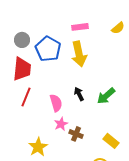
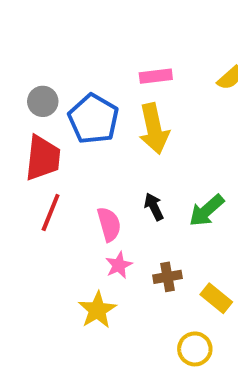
brown cross: (76, 134) -> (168, 277), moved, turned -32
yellow star: (38, 147) -> (97, 310), moved

